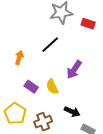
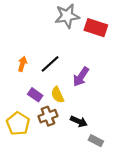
red rectangle: (88, 24) -> (96, 28), size x1.5
black line: (50, 45) -> (50, 64), moved
brown cross: (43, 122) -> (48, 116), moved

